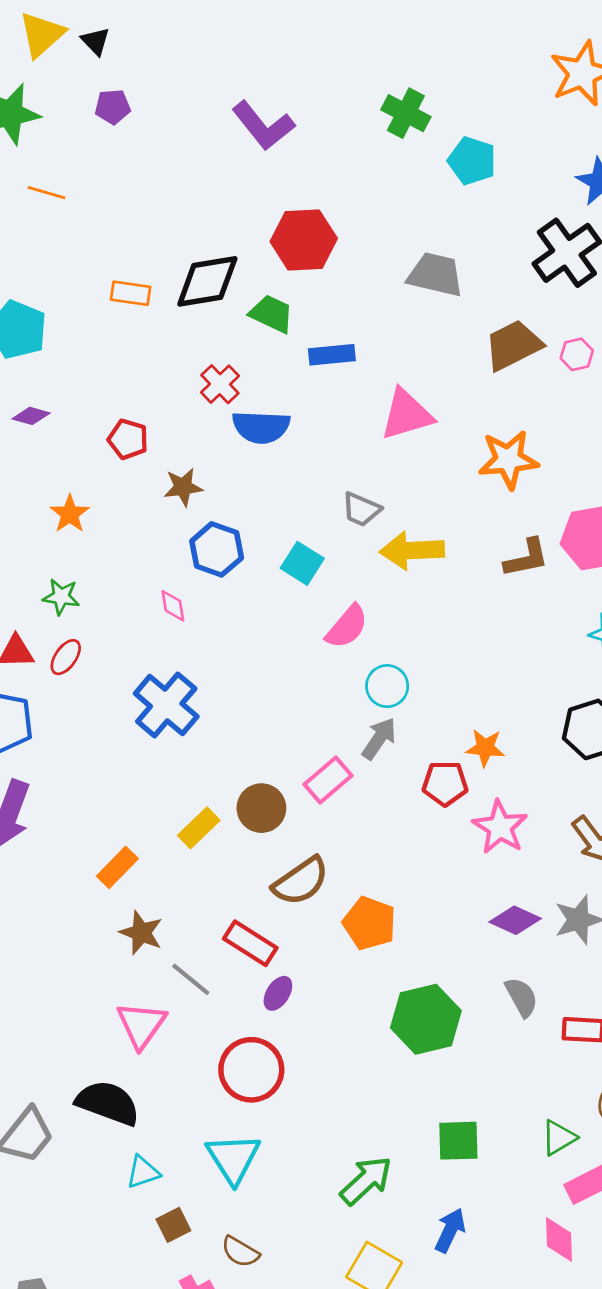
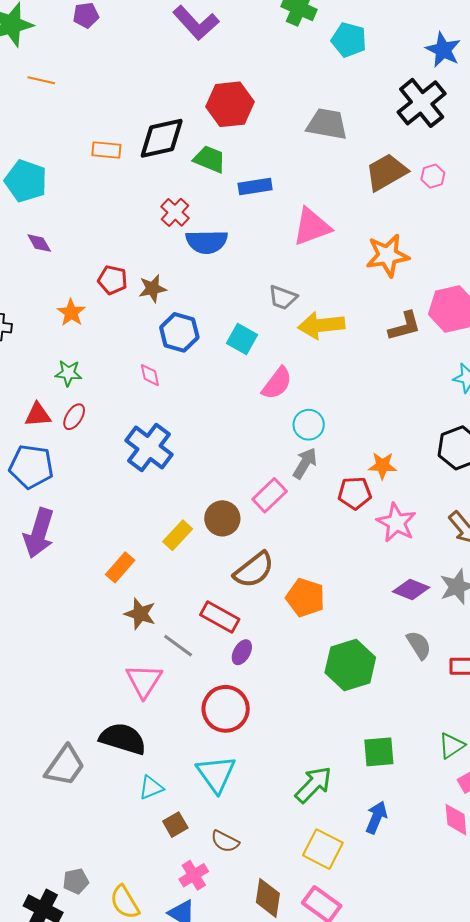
purple diamond: (31, 416) -> (39, 243), turned 48
red pentagon: (128, 439) -> (113, 280), moved

